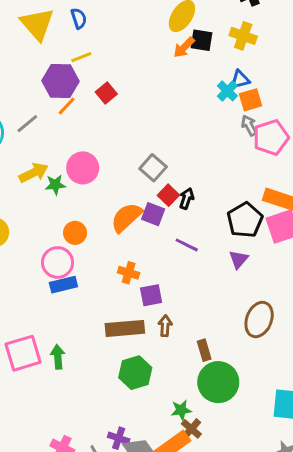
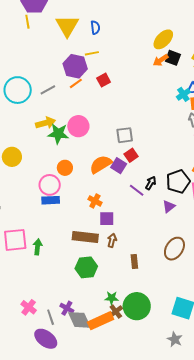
gray square: (153, 168) -> (125, 135), turned 30
green star: (55, 185) -> (58, 134), size x1.5
black arrow: (187, 198) -> (151, 183), moved
green circle: (218, 382) -> (137, 306), moved

